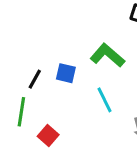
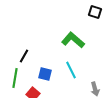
blue square: (66, 73) -> (45, 74), moved

